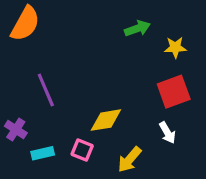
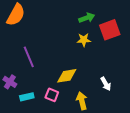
yellow star: (175, 47) -> (84, 40), moved
red square: (174, 92) -> (110, 30), moved
yellow arrow: (130, 160) -> (82, 101), turned 126

